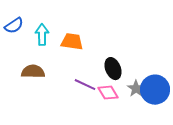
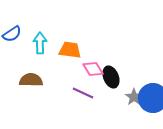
pink diamond: (108, 93) -> (93, 69), moved

